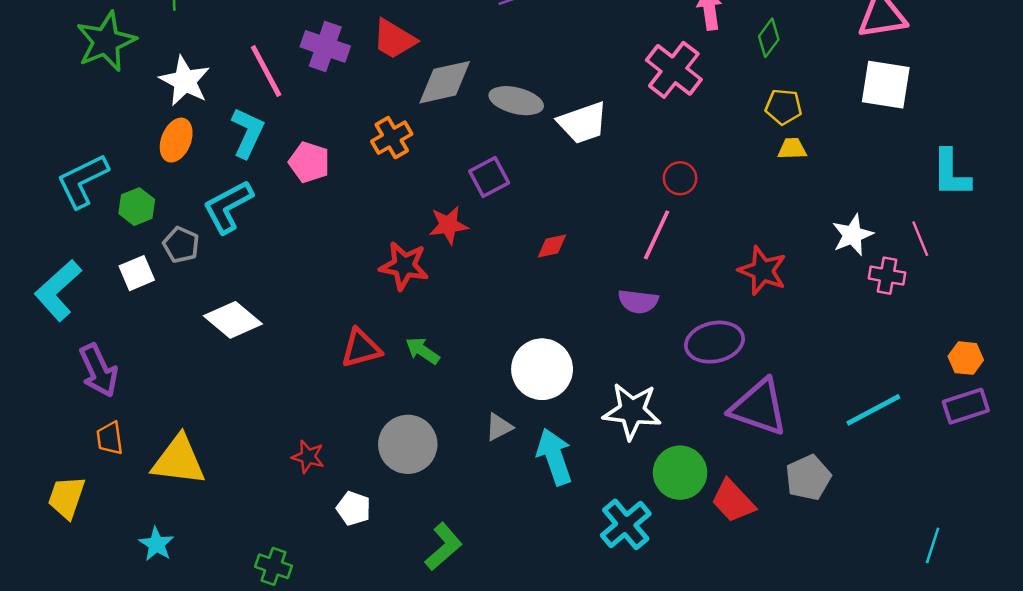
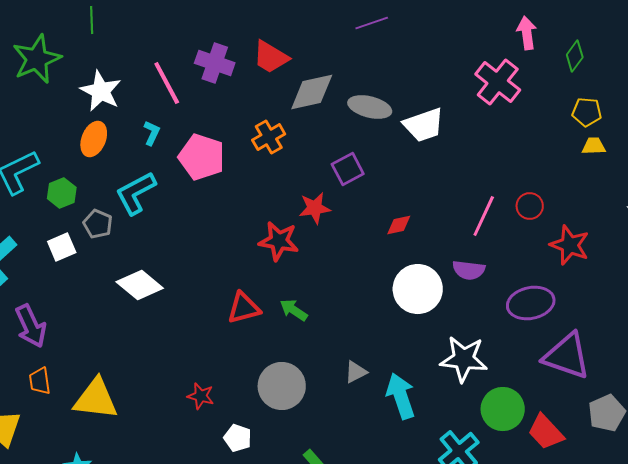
cyan L-shape: (248, 133) -> (152, 133), size x0.6
pink pentagon: (309, 162) -> (202, 157), size x1.4
red circle: (680, 178) -> (530, 206), moved
white circle: (542, 369) -> (418, 289), moved

